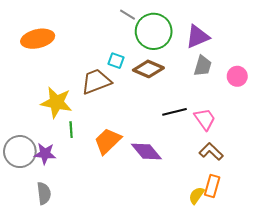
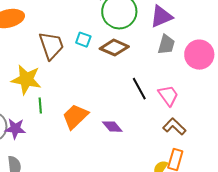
pink circle: (237, 76) -> (199, 55), size x1.5
brown trapezoid: (96, 82) -> (51, 46), moved, turned 92
black line: (175, 112) -> (139, 89), turned 75
purple diamond: (146, 152) -> (112, 127), size x0.7

